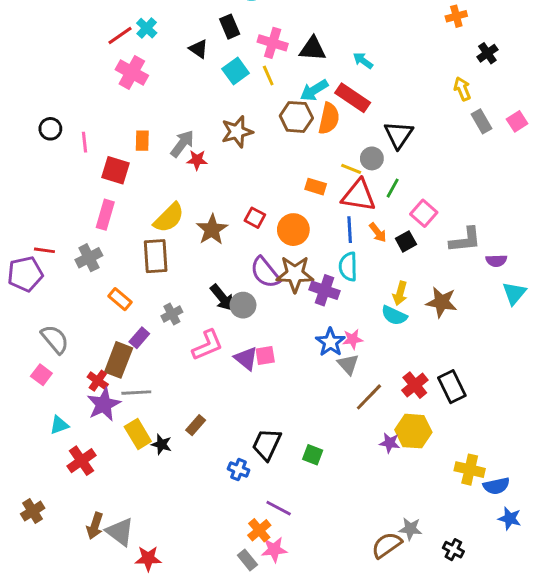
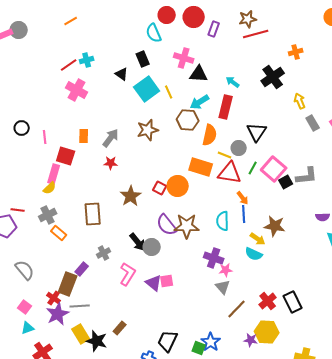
cyan cross: (147, 28) -> (87, 60), turned 32
pink cross: (273, 43) -> (184, 58), moved
black cross: (487, 53) -> (273, 77), moved, size x1.6
cyan square: (236, 71) -> (147, 89), size x1.4
red rectangle: (353, 98) -> (226, 107), turned 70
orange semicircle: (329, 118) -> (210, 135), moved
red star: (197, 160) -> (111, 163), moved
orange rectangle: (316, 187) -> (201, 167), size x1.6
pink square: (424, 213) -> (274, 169), moved, size x1.4
pink rectangle: (105, 215) -> (54, 174), moved
yellow semicircle: (169, 218) -> (50, 188), moved, size x0.6
orange circle: (293, 230) -> (178, 186), moved
blue line: (350, 230) -> (244, 214), moved
gray L-shape: (465, 240) -> (307, 176), moved
black square: (406, 241) -> (286, 182), moved
purple cross: (324, 290) -> (214, 258), moved
yellow arrow: (400, 293) -> (258, 239), turned -70
orange rectangle: (120, 299) -> (59, 233), moved
brown star: (442, 302) -> (275, 226), moved
blue star: (330, 342) -> (211, 342), moved
pink L-shape: (207, 345) -> (128, 274), turned -35
pink square: (41, 375) -> (25, 307), moved
black star: (161, 444) -> (97, 341), size x1.5

